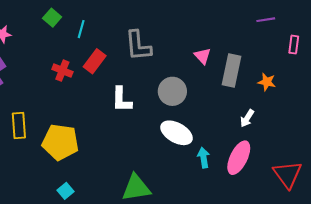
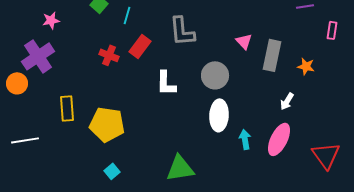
white ellipse: (177, 133) -> (219, 115), turned 64

